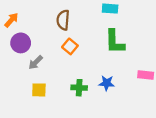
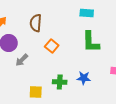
brown semicircle: (63, 20) -> (36, 23), moved
yellow square: (39, 90) -> (36, 92), moved

